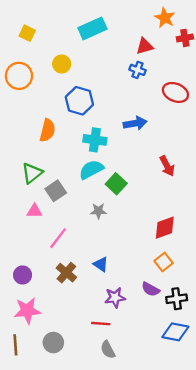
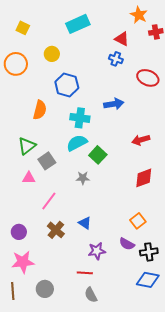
red triangle: (145, 46) -> (122, 39), turned 42
red arrow: (167, 166) -> (141, 140), turned 102
red diamond: (165, 228) -> (144, 178), moved

